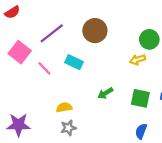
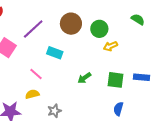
green circle: (149, 39) -> (99, 29), moved
pink line: (44, 68) -> (36, 74), moved
yellow semicircle: (64, 107) -> (32, 94), moved

